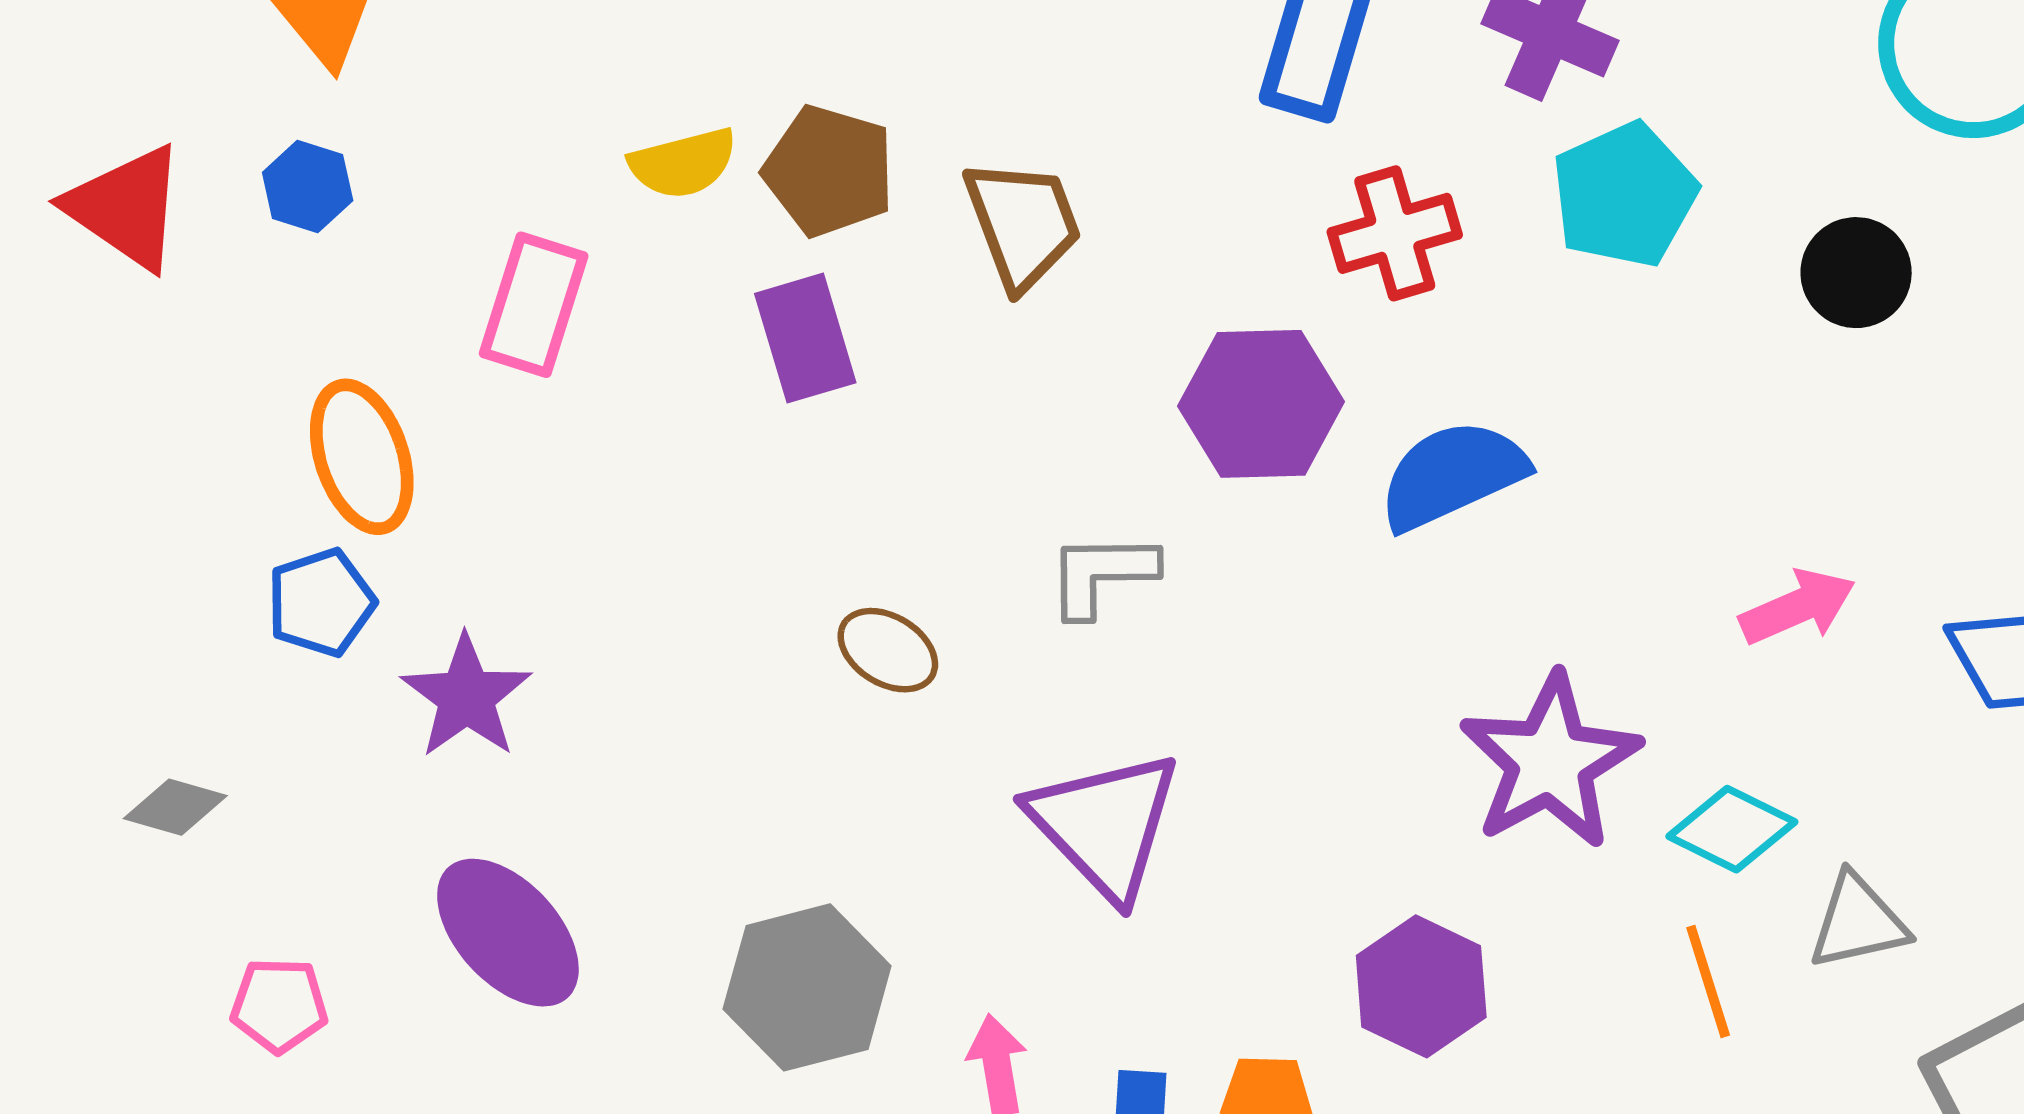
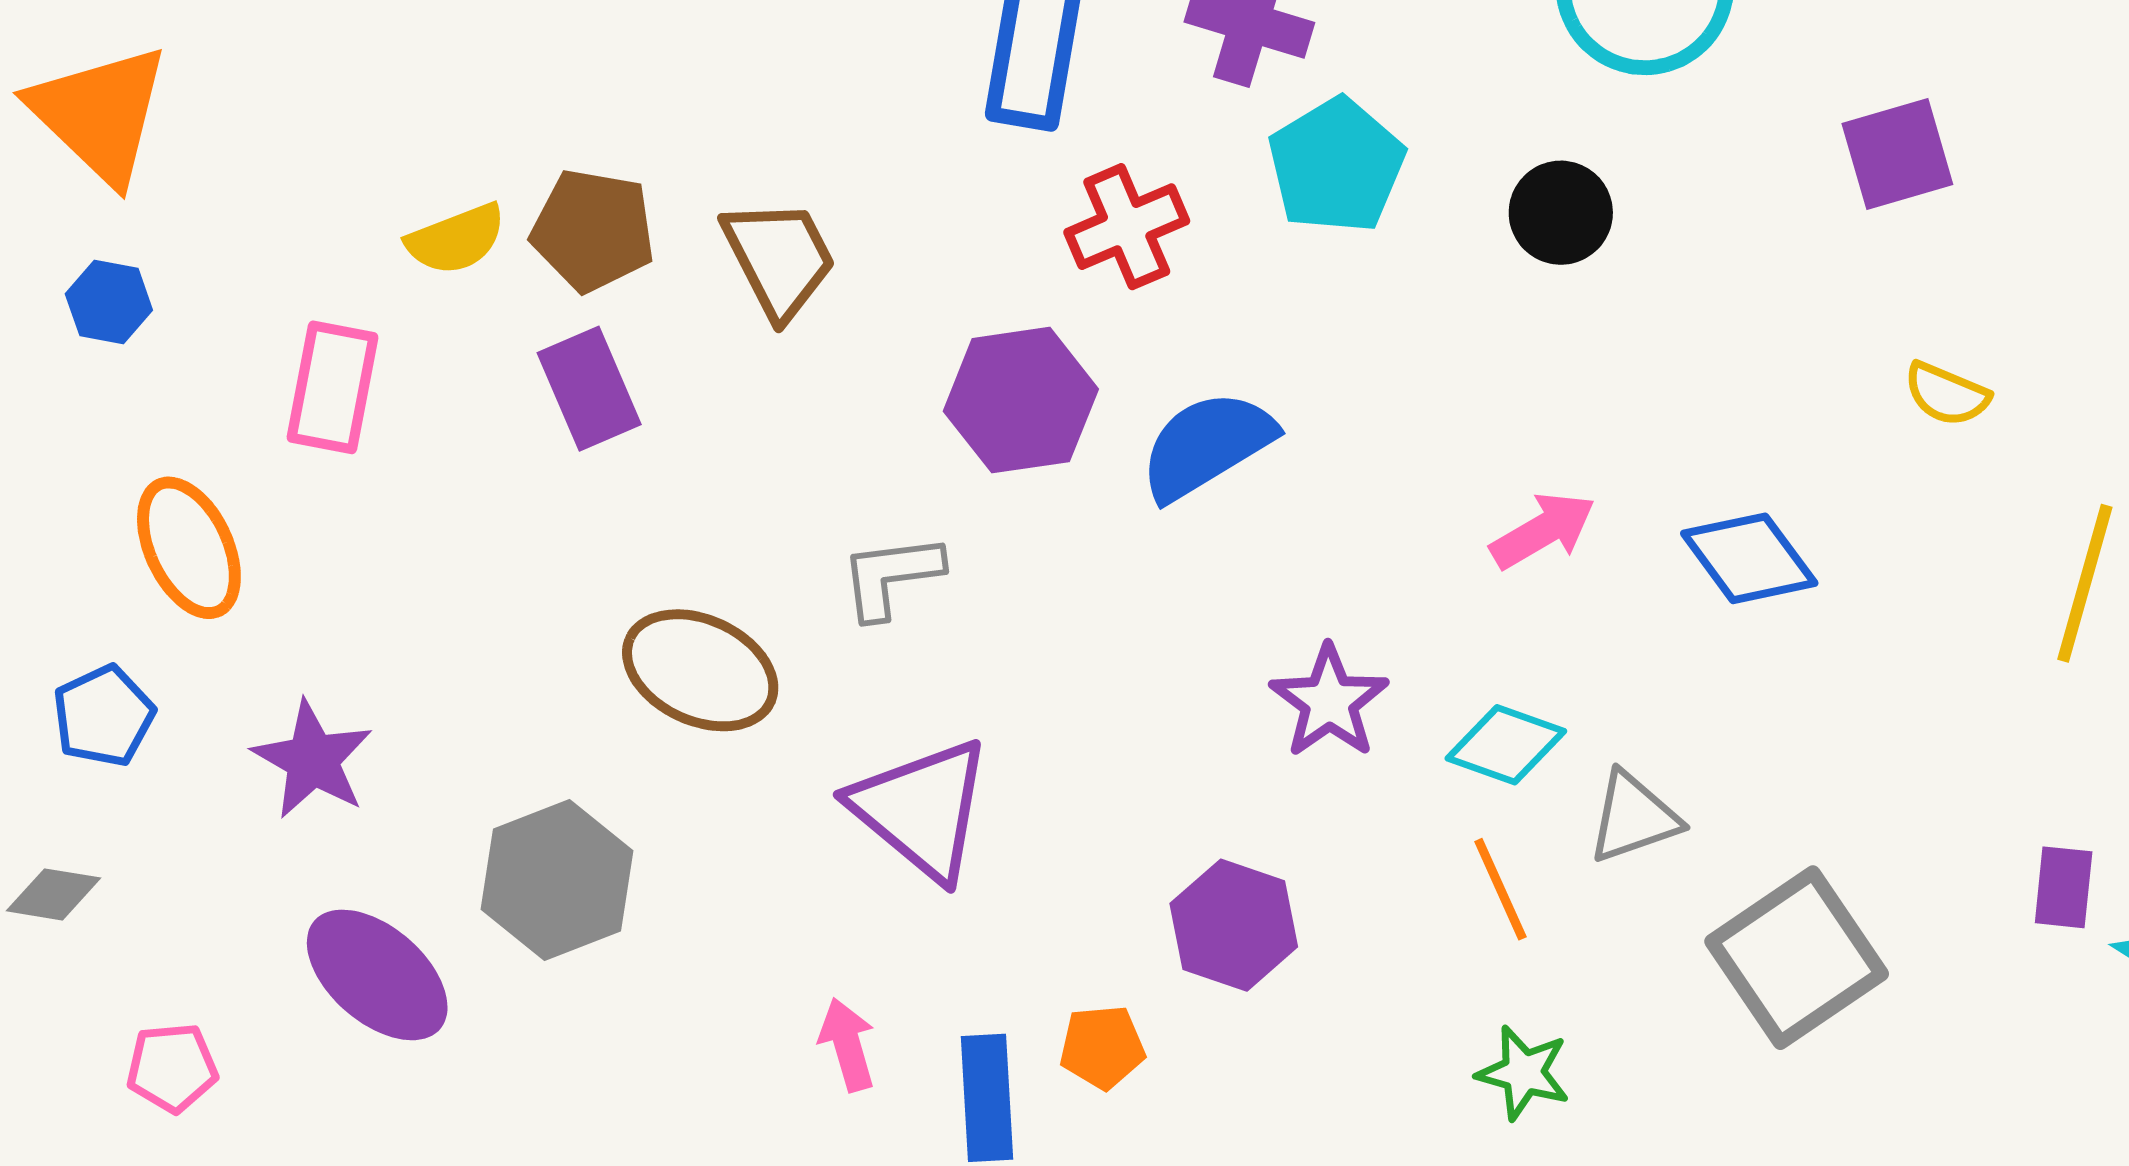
blue pentagon: (321, 603) -> (104, 716), moved
brown ellipse: (888, 650) -> (700, 670), size x1.6
purple star: (1550, 761) -> (1329, 702), size x0.7
gray hexagon: (807, 987) -> (557, 880), moved

